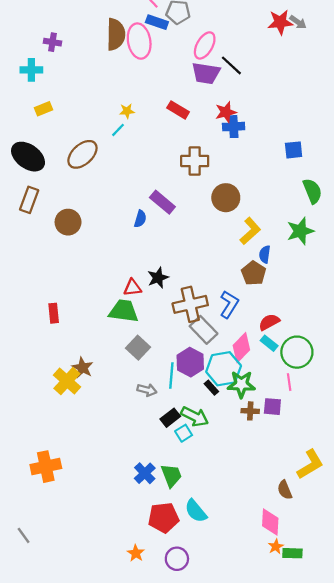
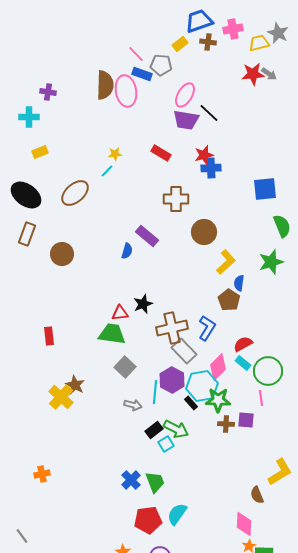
blue square: (294, 150) -> (265, 189), size x1.4
orange cross: (46, 467) -> (42, 474), size x0.6
cyan semicircle: (196, 511) -> (177, 514), turned 75

